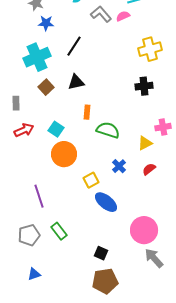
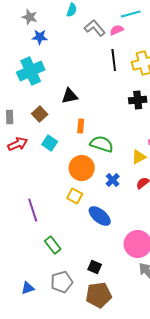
black line: (74, 46) -> (114, 60), moved, turned -40
brown square: (46, 87) -> (40, 114), moved
orange circle: (64, 154) -> (82, 168), moved
yellow square: (91, 180) -> (75, 196), moved, turned -35
gray pentagon: (29, 235) -> (62, 282), moved

